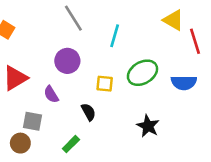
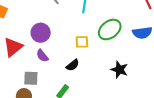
purple circle: (67, 61) -> (41, 33), moved
black semicircle: (88, 112) -> (73, 65), turned 88

